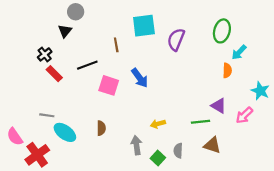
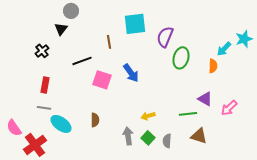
green ellipse: (222, 31) -> (181, 58), moved
red rectangle: (54, 74) -> (45, 85), moved, turned 56
cyan star: (260, 91) -> (244, 39), moved, turned 30
green square: (158, 158) -> (148, 138), moved

